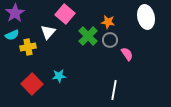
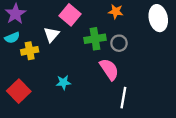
orange star: (108, 22) -> (116, 12), moved
green cross: (88, 36) -> (95, 39), turned 36
pink semicircle: (127, 54) -> (109, 69), moved, size x1.5
red square: (32, 84) -> (19, 91), moved

